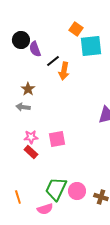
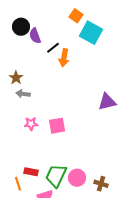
cyan square: (91, 46) -> (91, 33), turned 35
brown star: (28, 89) -> (16, 78), moved
red rectangle: (31, 152) -> (31, 172), moved, turned -32

